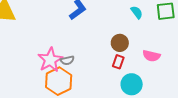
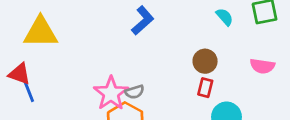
pink semicircle: (151, 56) -> (262, 66), moved

